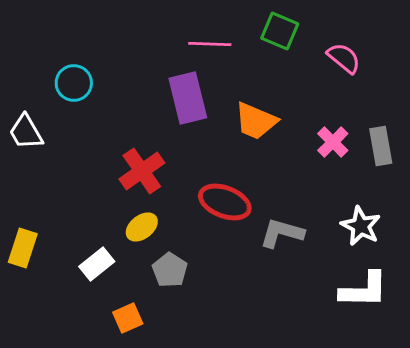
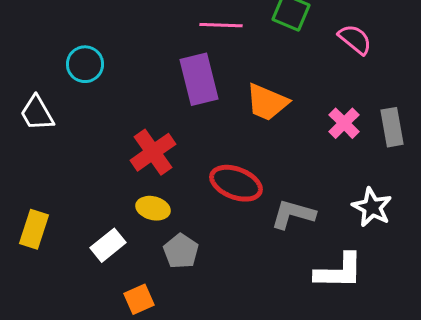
yellow ellipse: (142, 227) -> (153, 208), turned 52
white L-shape: (364, 290) -> (339, 271), moved

